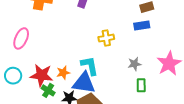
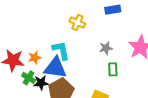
yellow cross: (106, 38) -> (77, 23), turned 35
green cross: (48, 90) -> (29, 78), moved

